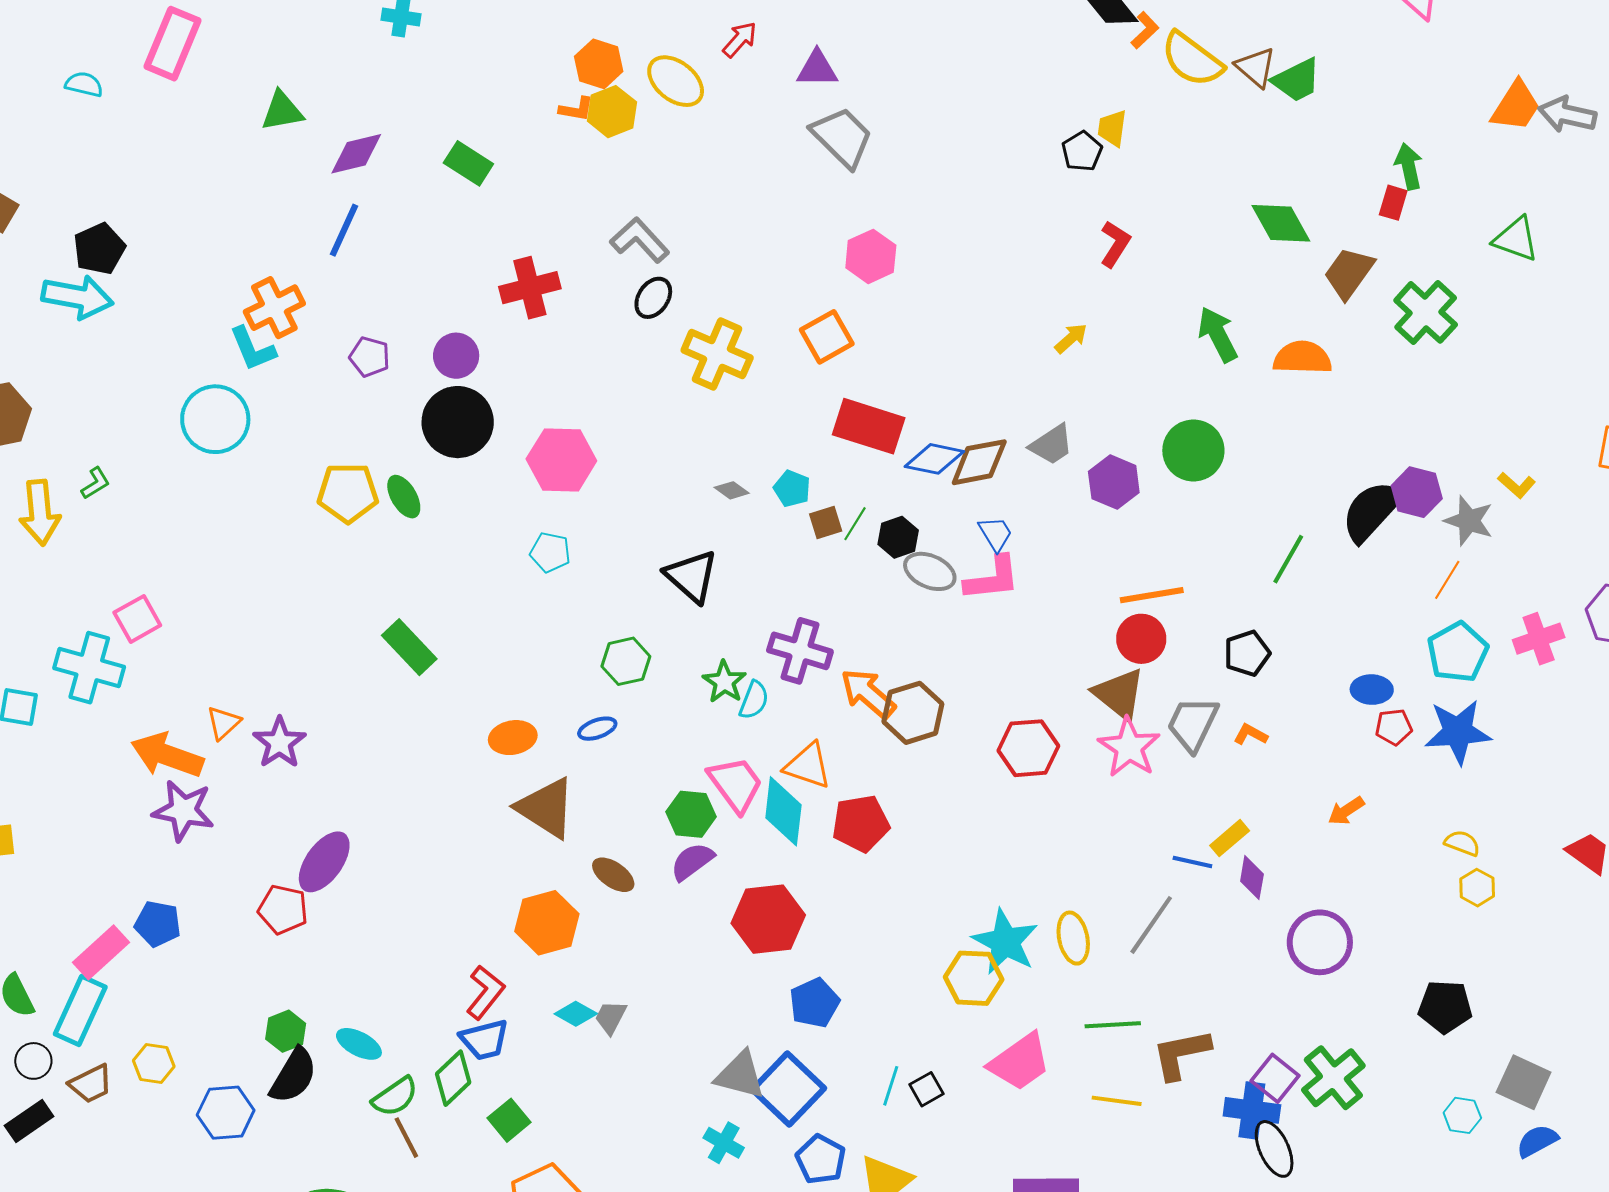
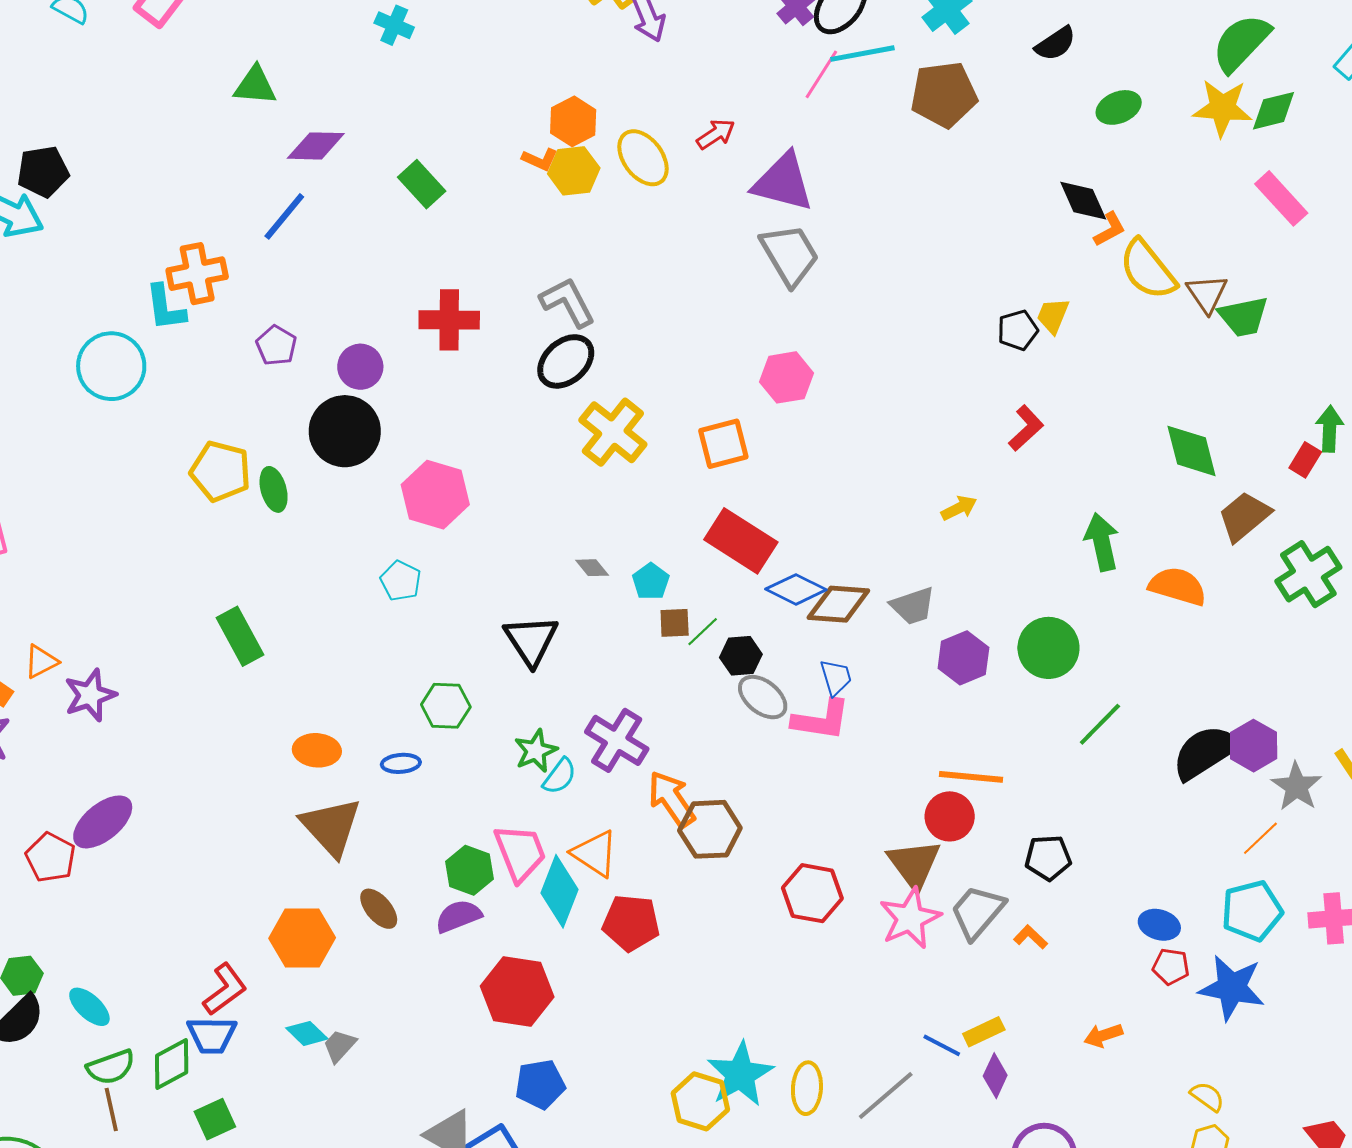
purple triangle: (817, 69) -> (783, 182), size x1.5
black ellipse: (653, 298) -> (566, 361), size x1.4
green line: (1288, 559) -> (1100, 724), moved

